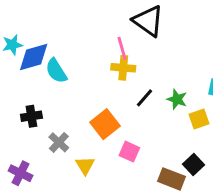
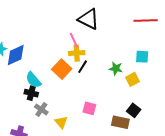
cyan semicircle: (56, 71) -> (33, 80), moved
black line: (144, 98) -> (83, 67), moved
black cross: (31, 116) -> (31, 93), moved, turned 32
orange square: (105, 124) -> (62, 69), moved

